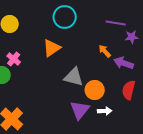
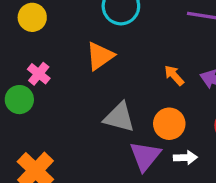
orange arrow: (105, 51) -> (174, 75), moved
gray triangle: (74, 77) -> (119, 117), moved

